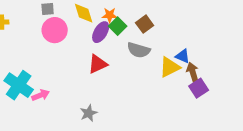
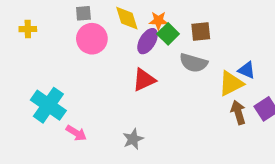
brown square: (145, 24) -> (201, 31), turned 30
brown arrow: (193, 72) -> (238, 112), moved
pink arrow: (41, 95) -> (76, 133), moved, turned 54

